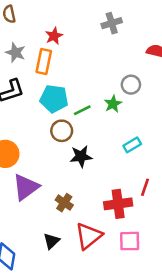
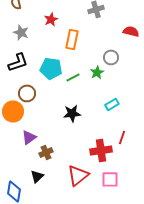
orange rectangle: (44, 62) -> (72, 39), moved
brown circle: (62, 131) -> (27, 93), moved
purple triangle: (26, 187) -> (29, 137), size x0.7
brown cross: (64, 203) -> (46, 152), moved, turned 32
black triangle: (51, 241) -> (37, 176), moved

